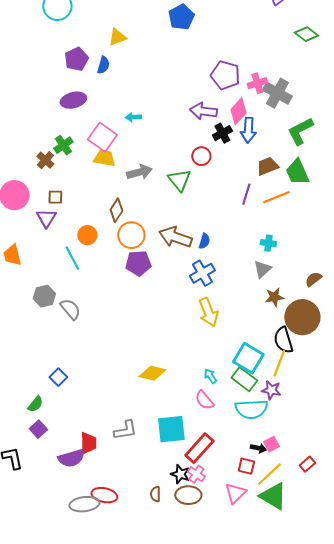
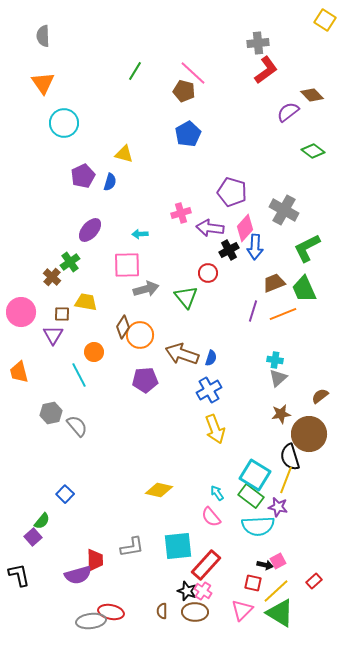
yellow triangle: (117, 37) -> (124, 154), turned 36
pink cross: (257, 83) -> (181, 213), moved
purple ellipse: (73, 100) -> (90, 230), moved, turned -35
pink square: (102, 137) -> (127, 265), moved, turned -36
yellow trapezoid: (104, 158) -> (86, 302), moved
orange circle: (131, 235) -> (140, 335), moved
gray triangle: (262, 269) -> (278, 378), moved
purple square: (38, 429) -> (33, 537), moved

